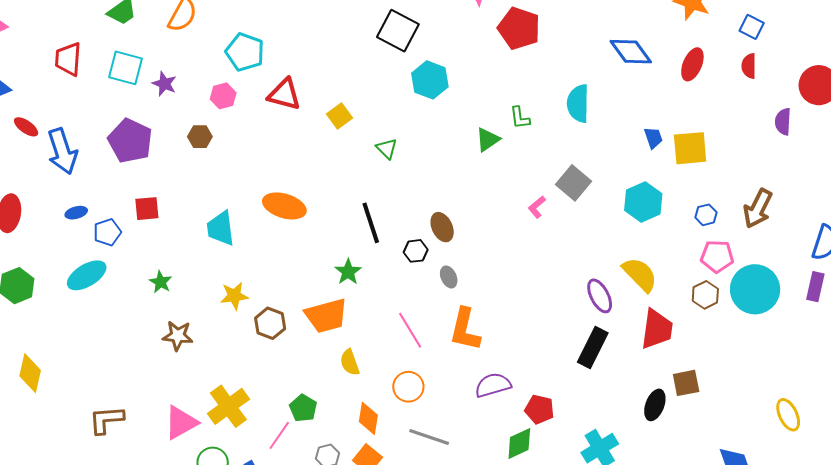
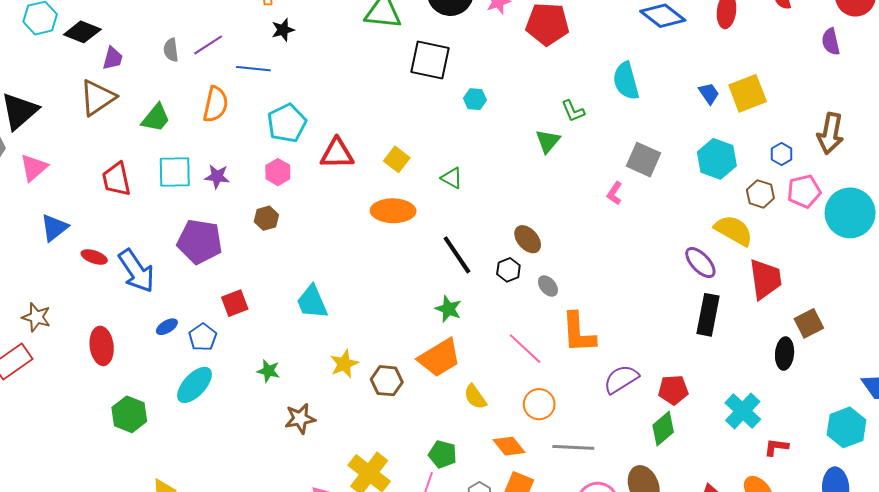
cyan pentagon: (245, 52) -> (287, 123), turned -30
cyan hexagon: (430, 80) -> (475, 99), size x0.6
orange ellipse: (284, 206) -> (393, 211), moved
brown hexagon: (705, 295) -> (760, 194), moved
orange diamond: (368, 418) -> (509, 446), turned -32

